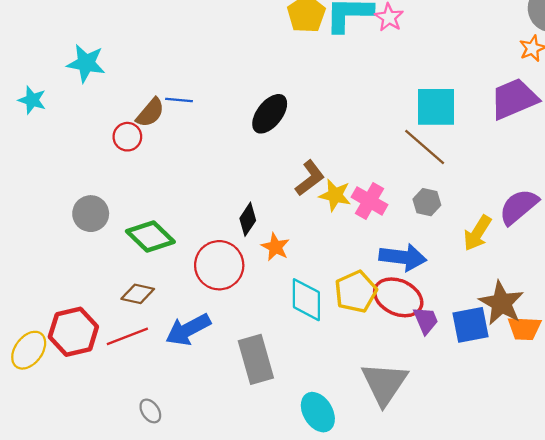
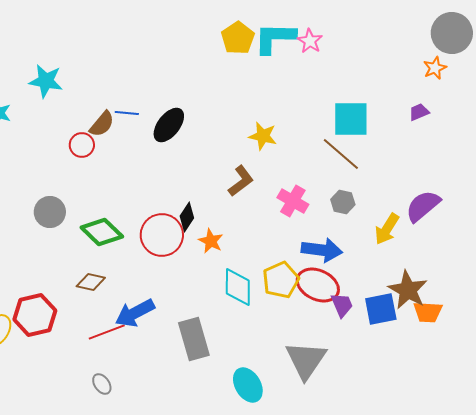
purple trapezoid: (514, 99) -> (419, 112), size x0.5
black ellipse: (270, 114) -> (169, 125), moved
yellow star: (335, 195) -> (263, 136), moved
red circle: (219, 265) -> (162, 235), moved
red line: (127, 336) -> (107, 332), moved

